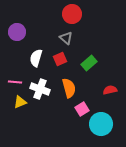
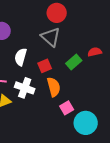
gray triangle: (66, 38) -> (51, 37), size x1.5
red square: (60, 59) -> (45, 66), moved
red semicircle: (110, 90) -> (95, 52), moved

